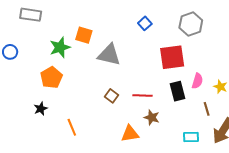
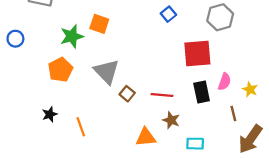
gray triangle: (109, 55) -> (107, 71), moved, turned 30
black star: (41, 109) -> (50, 114), moved
cyan rectangle: (191, 137) -> (195, 144), moved

